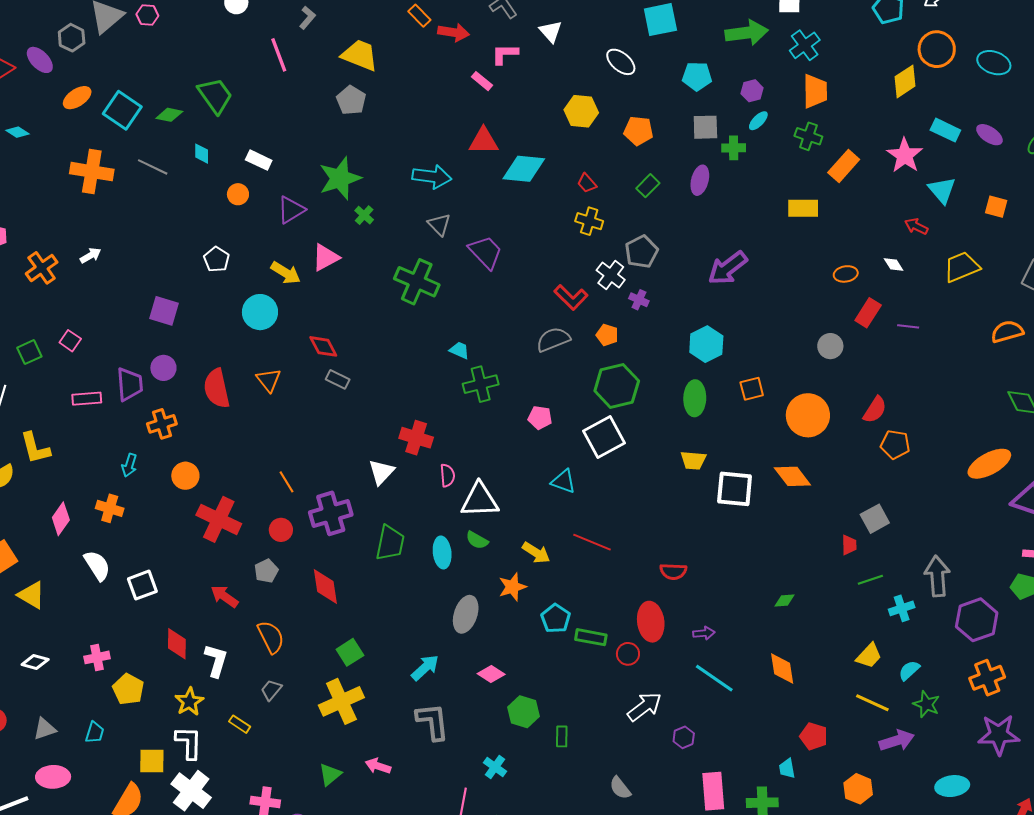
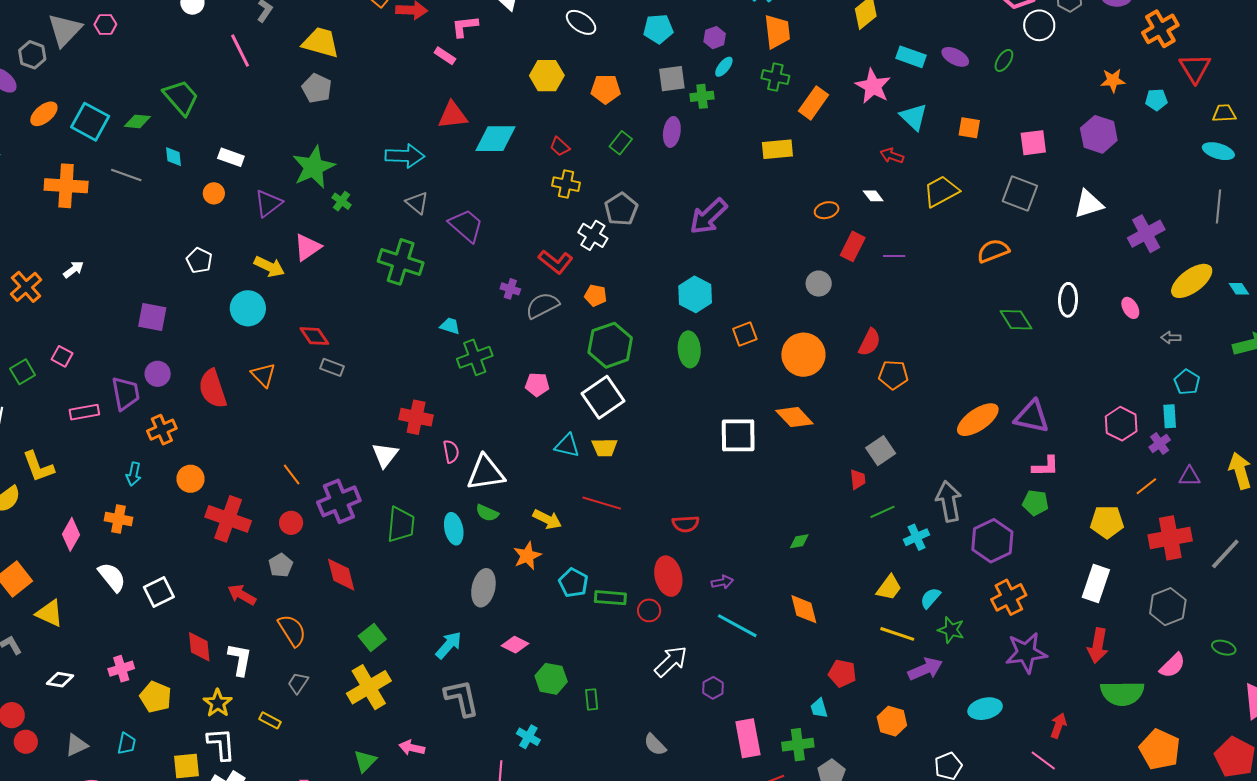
purple cross: (639, 300) -> (510, 289), moved
yellow trapezoid: (693, 460) -> (605, 447), moved
orange ellipse: (989, 464) -> (978, 420), moved

